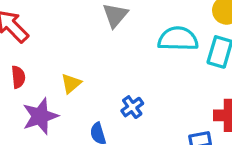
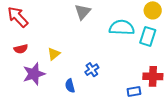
red semicircle: (18, 77) -> (21, 49), turned 80

